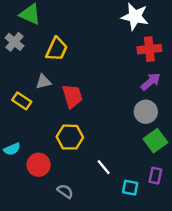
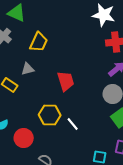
red trapezoid: (72, 96) -> (66, 81), moved
white line: (104, 167) -> (73, 124), moved

